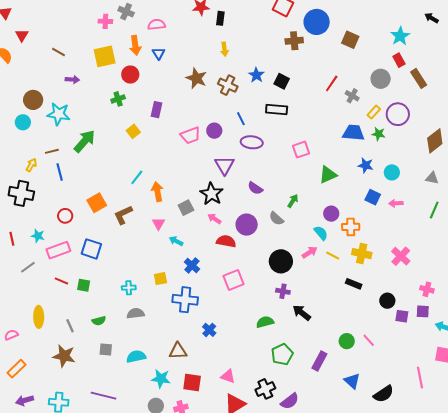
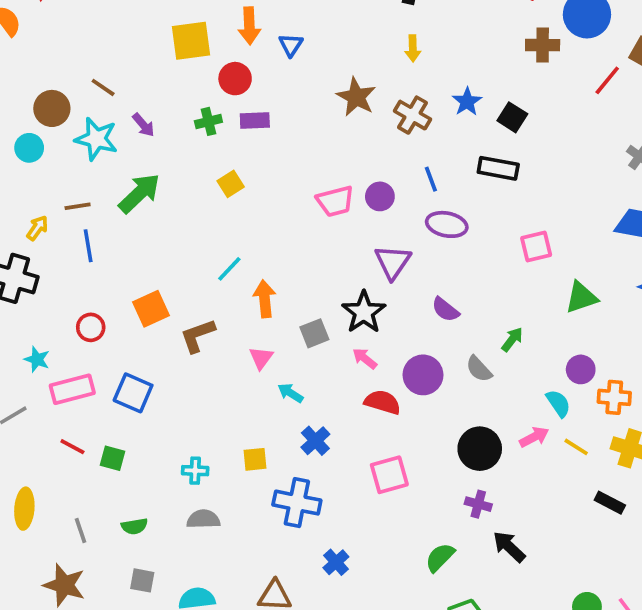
brown line: (58, 52) -> (103, 87), moved
purple arrow: (72, 80) -> (143, 125), moved, turned 40
red line: (332, 83) -> (607, 80), moved
purple rectangle: (157, 110) -> (255, 121), moved, turned 70
green semicircle: (265, 322) -> (440, 557), turned -36

